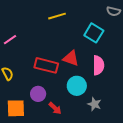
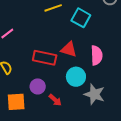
cyan square: (94, 33) -> (81, 18), moved
gray star: (94, 104) -> (94, 94), size x1.5

